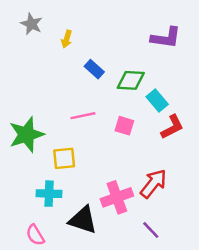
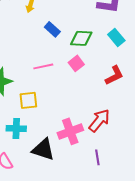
cyan rectangle: (157, 101) -> (116, 37), moved
pink square: (124, 126) -> (76, 63), moved, turned 35
purple line: (151, 230) -> (97, 157), turned 35

